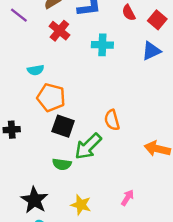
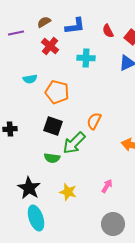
purple line: (19, 15) -> (16, 33), turned -49
orange pentagon: (51, 97) -> (57, 92), moved
orange semicircle: (112, 120) -> (94, 121), turned 42

